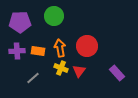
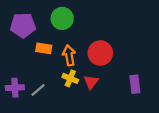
purple cross: (17, 51) -> (15, 88), moved
orange rectangle: (38, 51) -> (44, 48), moved
purple rectangle: (117, 73) -> (135, 84), turned 35

